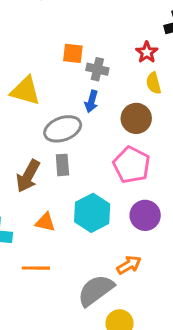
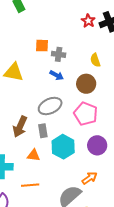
red star: (147, 52) -> (88, 21), moved
blue arrow: (91, 101) -> (57, 75), turned -72
gray ellipse: (63, 129) -> (50, 106), moved
gray rectangle: (62, 165) -> (43, 131), moved

